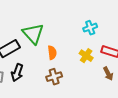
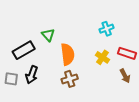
green triangle: (33, 34) -> (48, 35), size x0.6
orange semicircle: (52, 53) -> (68, 54), size x1.5

